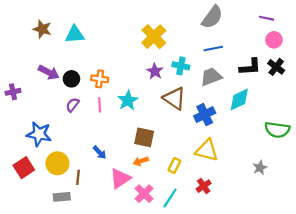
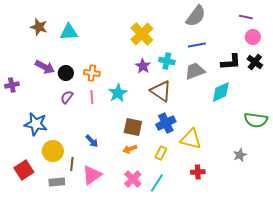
blue cross: (205, 115) -> (166, 123), moved
red square: (24, 168) -> (24, 170), moved
pink triangle: (120, 178) -> (92, 175), moved
red cross: (204, 186) -> (198, 172), moved, turned 32

